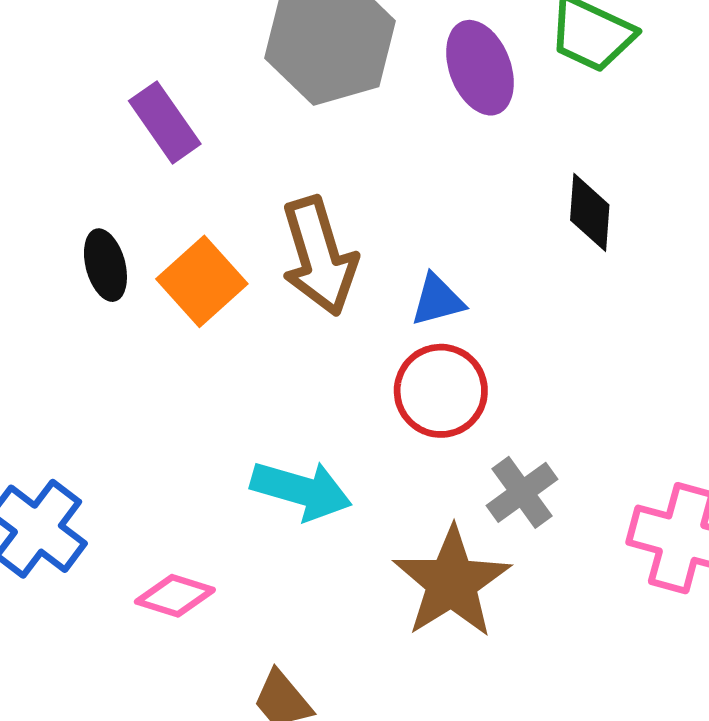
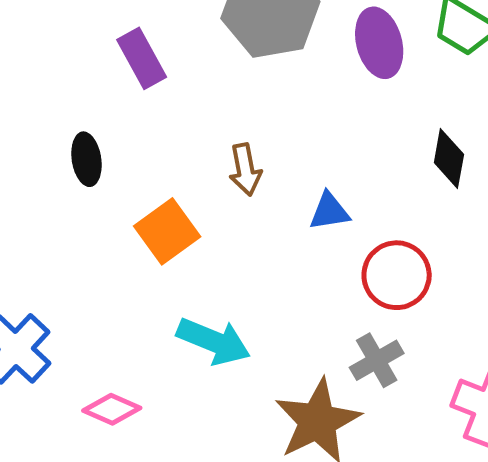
brown arrow: (319, 256) -> (245, 169), size x0.6
orange square: (202, 281) -> (167, 231), moved
red circle: (441, 391) -> (397, 275), moved

